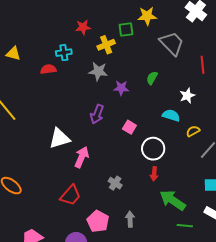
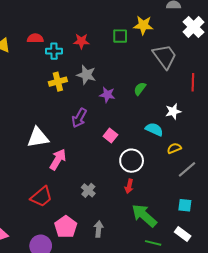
red star: (83, 27) -> (81, 41), moved
yellow cross: (106, 45) -> (58, 82), moved
red semicircle: (48, 69) -> (35, 38), moved

